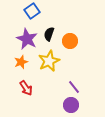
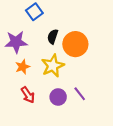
purple star: (27, 39) -> (16, 42), moved, turned -30
orange circle: (70, 41) -> (75, 44), size x1.5
purple circle: (71, 105) -> (58, 97), moved

